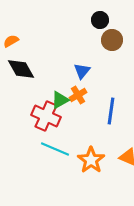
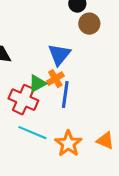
blue triangle: (82, 71) -> (59, 55), size x1.4
blue line: (111, 111) -> (65, 95), moved

